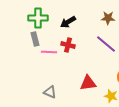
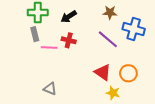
red triangle: (88, 83) -> (103, 72), moved, turned 42

